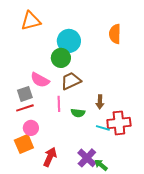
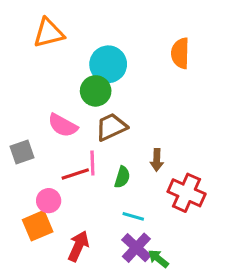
gray square: (25, 94) -> (22, 152), moved
red line: (25, 108) -> (75, 174), moved
green semicircle: (78, 113) -> (122, 177), turned -80
red cross: (119, 123) -> (187, 193), turned 30
cyan line: (103, 128) -> (133, 216), moved

